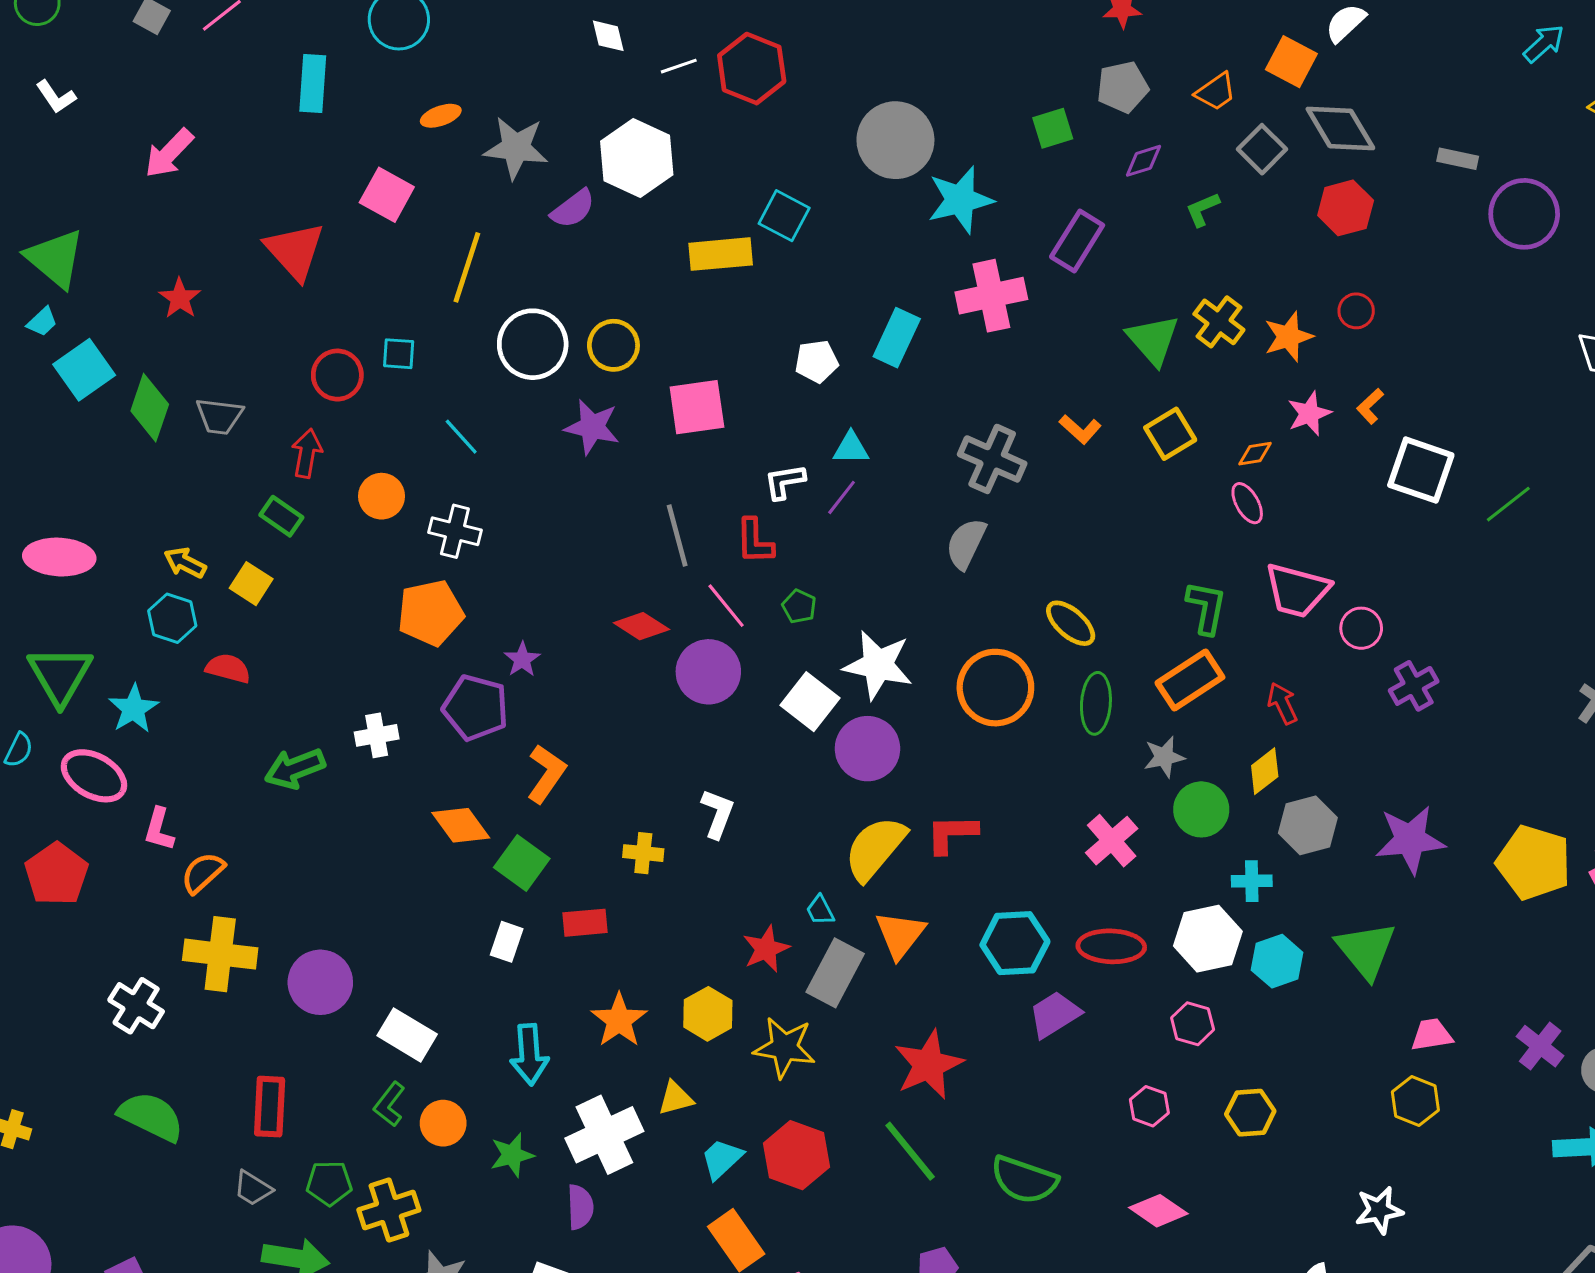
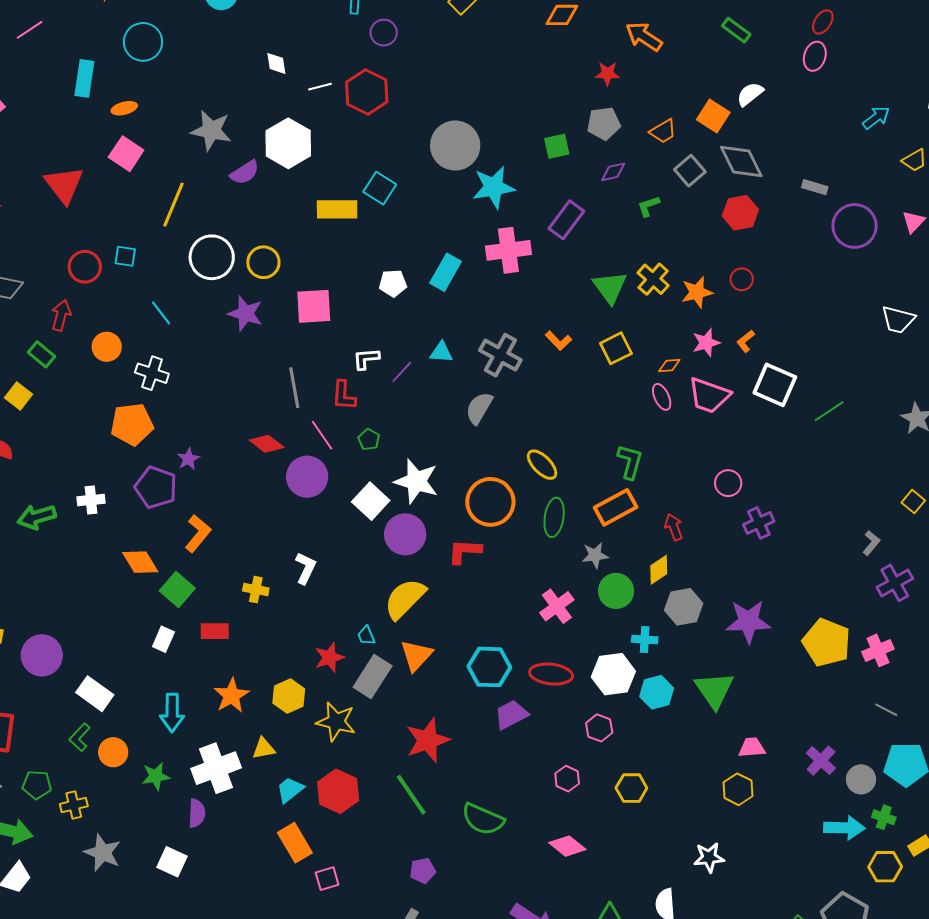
orange ellipse: (441, 116) -> (124, 108), moved
cyan triangle: (851, 448) -> (441, 352), moved
pink trapezoid: (1297, 590) -> (709, 395), moved
red L-shape: (952, 834) -> (465, 551), moved
yellow cross: (389, 1210) -> (74, 805), size x0.7

